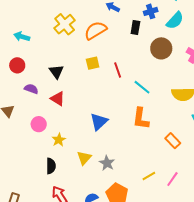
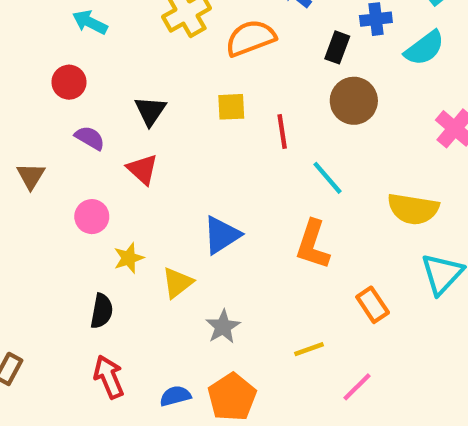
brown circle: (161, 48) -> (354, 101), moved
yellow triangle: (84, 158) -> (177, 283), moved
yellow line: (149, 176) -> (309, 349), moved

